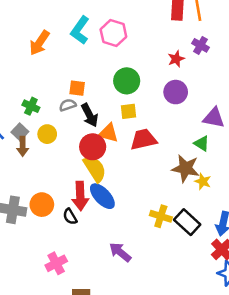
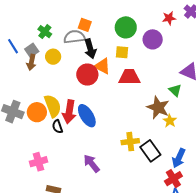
purple circle: (176, 92) -> (153, 39), moved
gray semicircle: (68, 105) -> (74, 37), size x1.5
yellow semicircle: (95, 169) -> (53, 106), moved
yellow cross: (161, 216) -> (130, 142), turned -36

